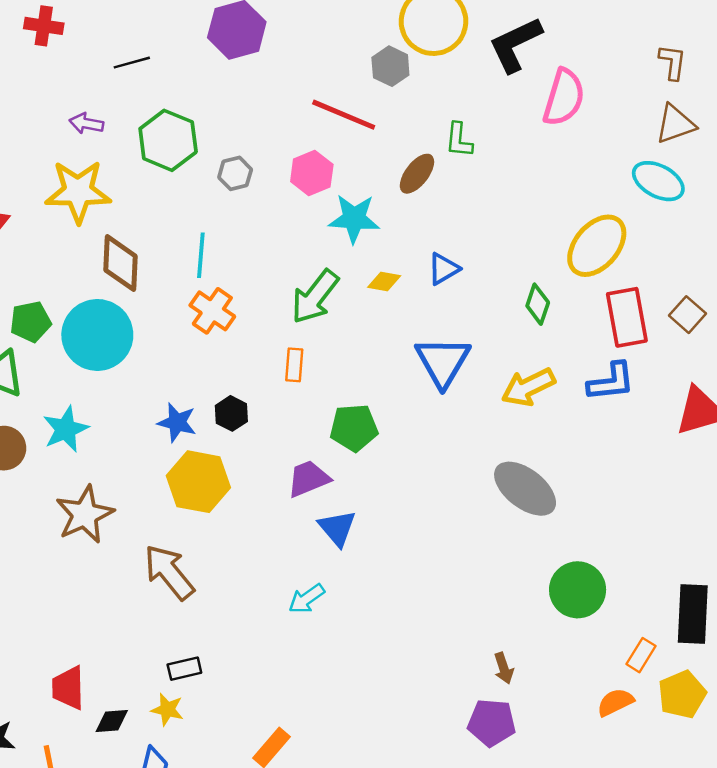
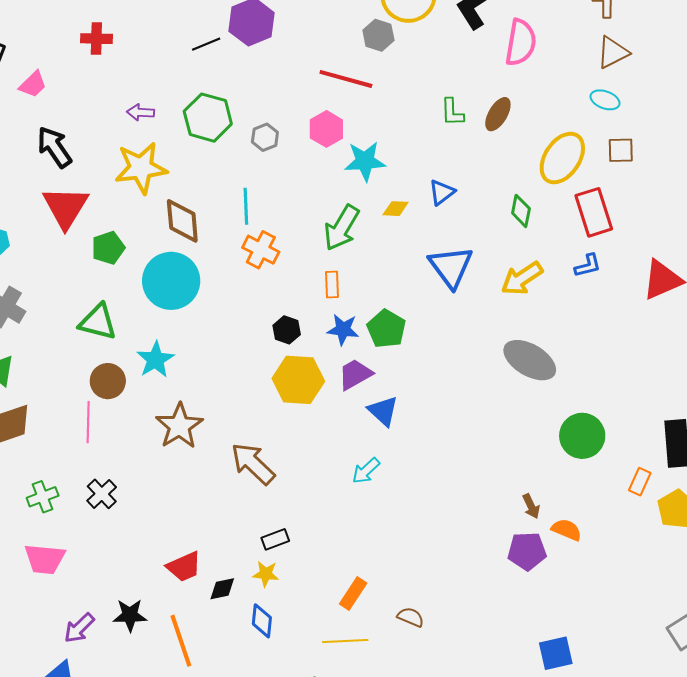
black line: (132, 63) -> (206, 44), moved
green L-shape: (459, 140) -> (452, 112), moved
brown ellipse: (417, 174) -> (498, 114), moved
cyan ellipse: (658, 181) -> (605, 100), size x0.7
brown square: (687, 315) -> (621, 150), moved, turned -36
green pentagon: (30, 322) -> (108, 248), moved
blue L-shape: (611, 382) -> (588, 266), size x0.7
blue star: (177, 422) -> (343, 330), moved
green pentagon: (354, 428) -> (386, 329), turned -30
yellow hexagon: (198, 482) -> (298, 380), moved
red trapezoid: (68, 688) -> (184, 567), turned -105
orange semicircle: (615, 702) -> (566, 530), moved, turned 56

